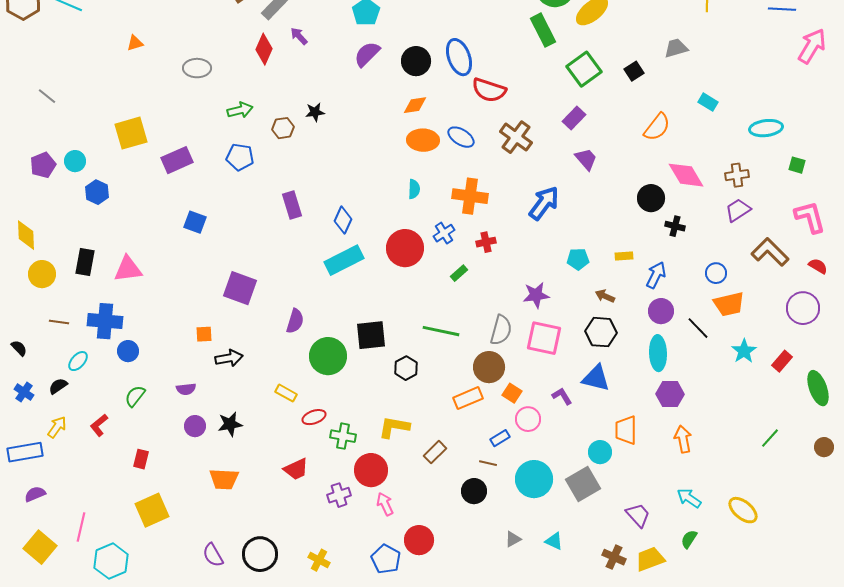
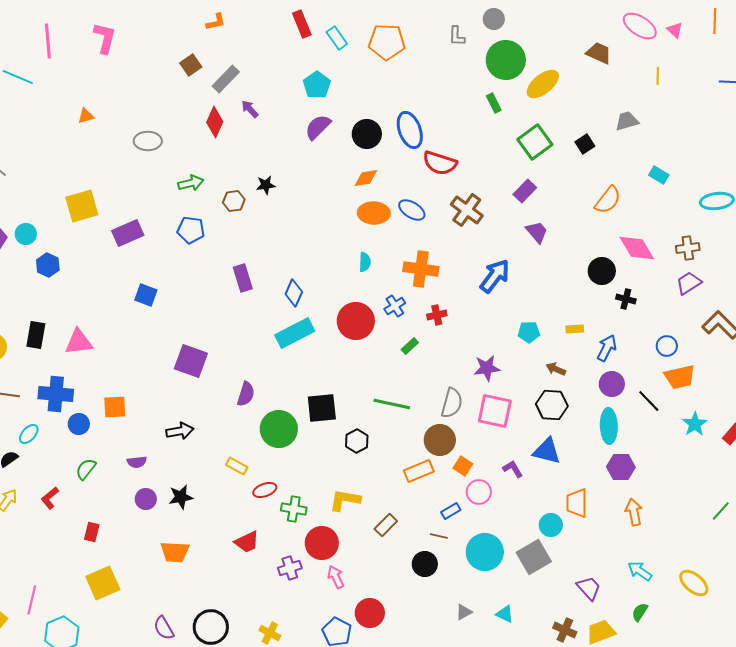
green rectangle: (543, 30) -> (494, 103), size x0.6
orange square: (204, 334) -> (115, 407), moved, size x1.4

